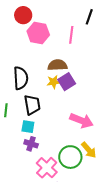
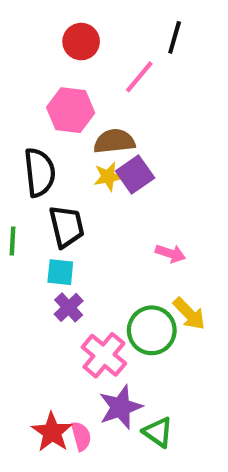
red circle: (23, 15) -> (81, 42), moved
pink hexagon: (38, 33) -> (71, 110), moved
pink line: (71, 35) -> (139, 77), turned 36
pink arrow: (81, 121) -> (170, 253), size x0.6
purple cross: (31, 144) -> (69, 307), turned 32

